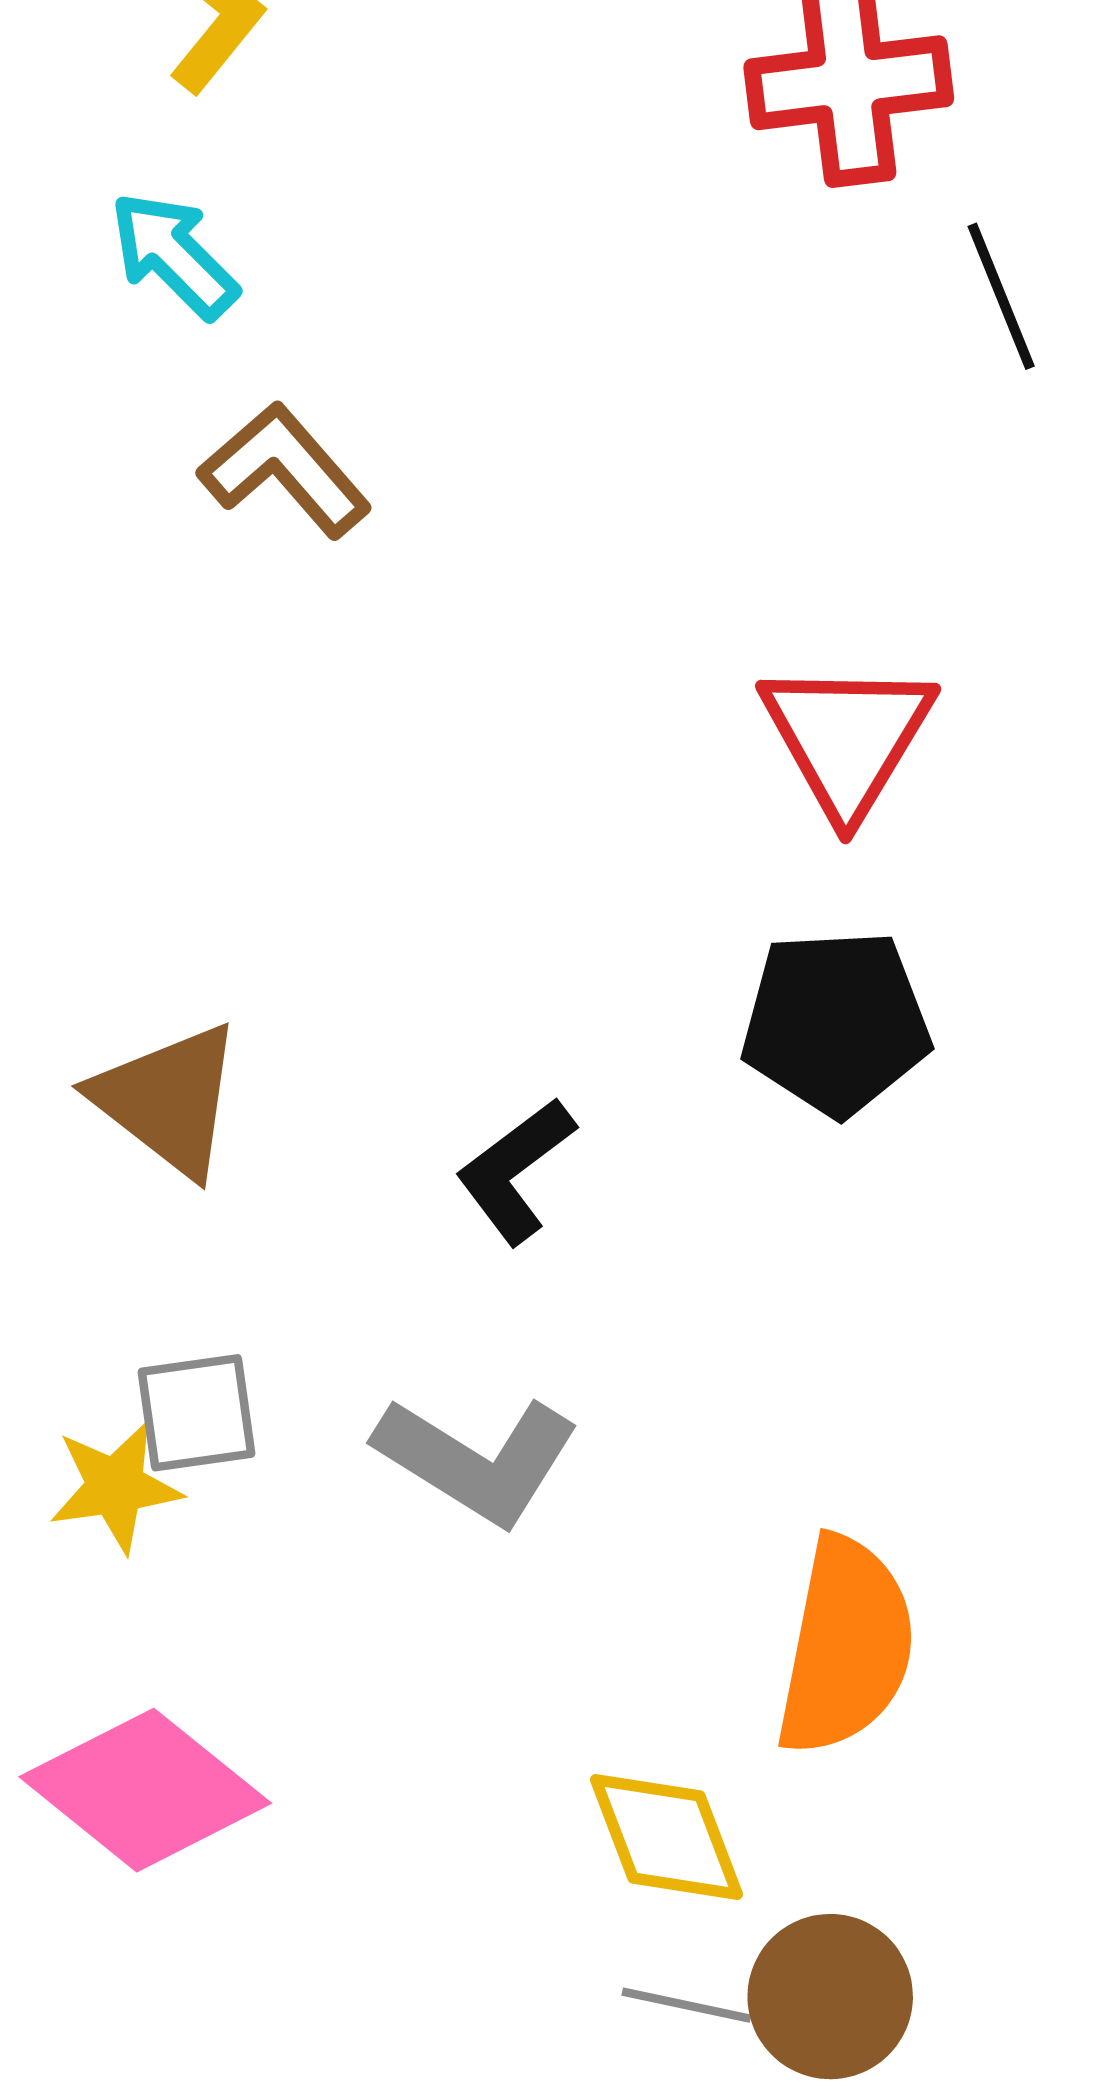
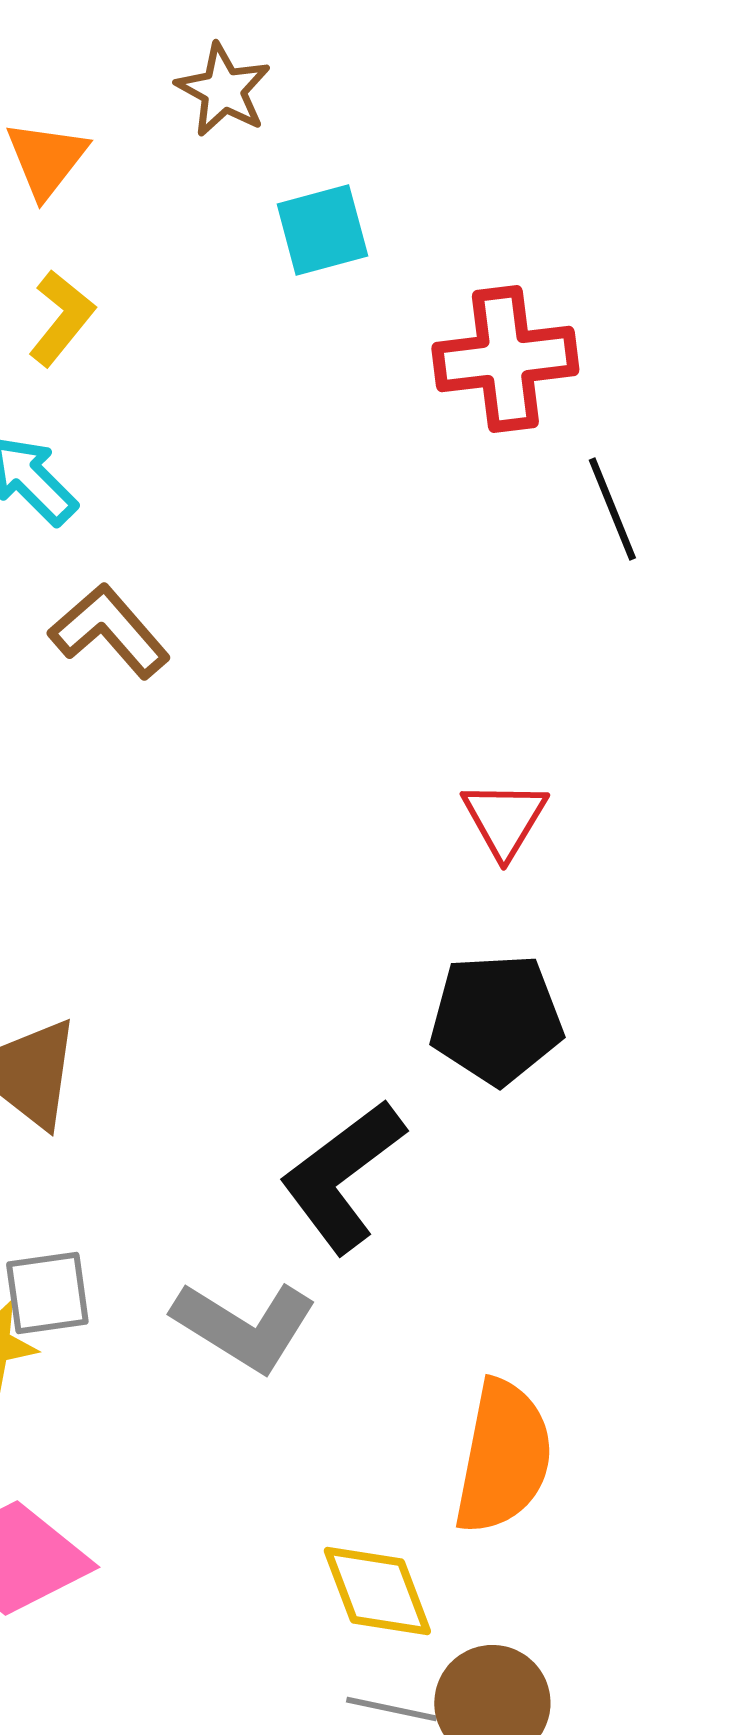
red triangle: (847, 738) -> (504, 819), size x0.7
black L-shape: (515, 1171) -> (342, 1176), moved, size x1.5

